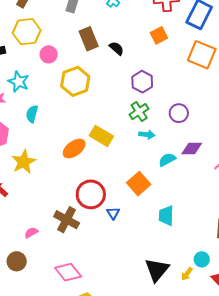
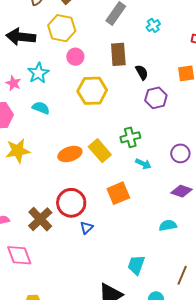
purple hexagon: (142, 82) -> (156, 98), moved
green cross: (139, 112) -> (130, 137), moved
cyan semicircle: (32, 114) -> (41, 108), turned 78
cyan semicircle: (167, 160) -> (168, 225), moved
orange square: (139, 184) -> (118, 193), moved
cyan trapezoid: (166, 216) -> (136, 265), moved
pink diamond: (68, 272) -> (19, 255), moved

